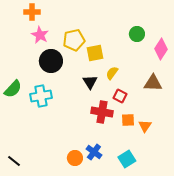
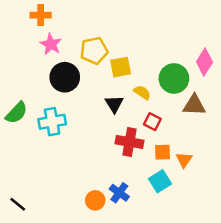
green circle: (137, 34) -> (174, 78), moved, size x1.5
yellow semicircle: (112, 73) -> (142, 92), turned 88
cyan square: (127, 159) -> (160, 181), moved

